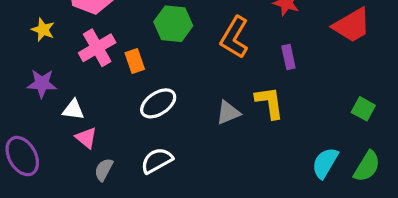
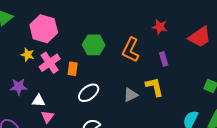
yellow star: (43, 30) -> (28, 55), moved
orange rectangle: (135, 61) -> (73, 69), turned 32
pink triangle: (86, 138) -> (48, 117), turned 32

